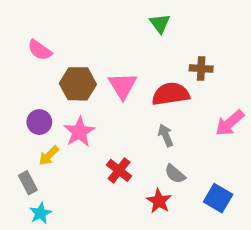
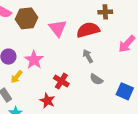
brown hexagon: (78, 84) -> (26, 18), moved
red star: (159, 201) -> (47, 101), moved

